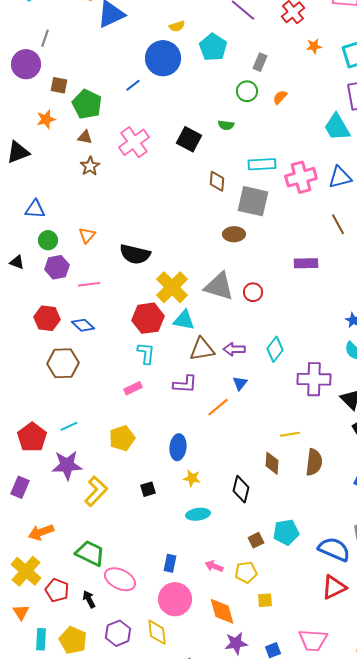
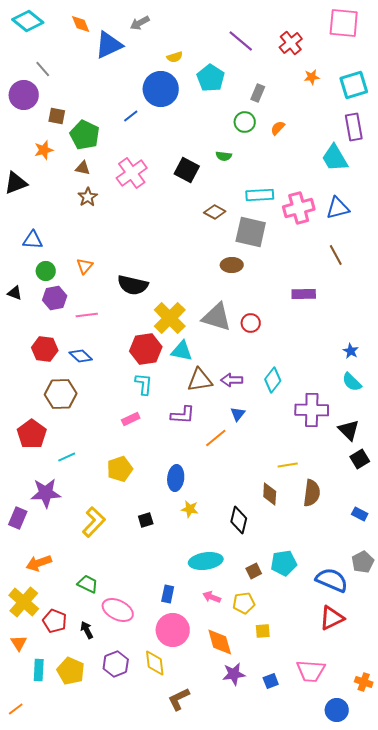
gray line: (45, 38) -> (43, 69), turned -60
brown diamond: (217, 181) -> (215, 212), turned -65
red pentagon: (32, 437) -> (32, 434), moved
purple star: (67, 465) -> (46, 493), moved
cyan ellipse: (198, 514) -> (206, 561), moved, size x1.4
green trapezoid: (90, 553) -> (88, 584), size x0.7

